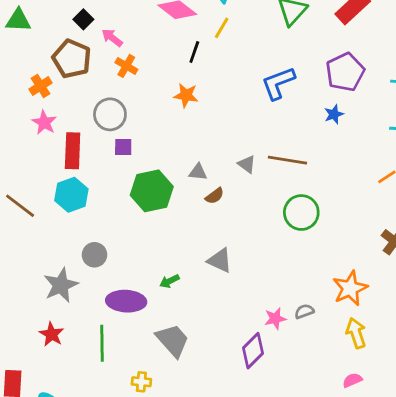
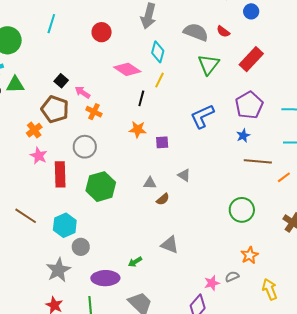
purple square: (123, 147) -> (162, 142), moved
brown line: (287, 160) -> (258, 161), moved
green hexagon: (152, 191) -> (101, 187), moved
cyan hexagon: (71, 195) -> (65, 225), moved
green circle: (301, 213) -> (242, 210), moved
orange star: (350, 288) -> (250, 255), moved, size x0.7

